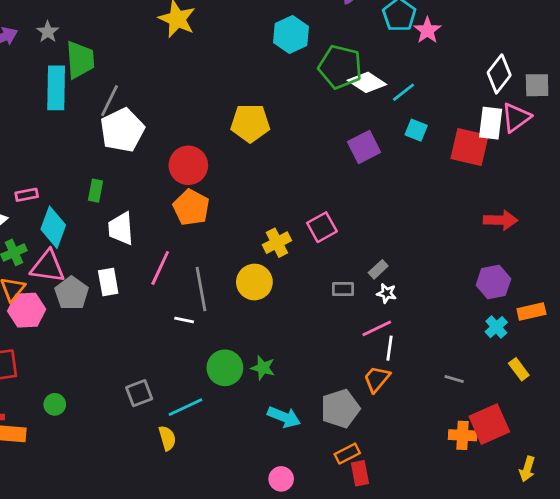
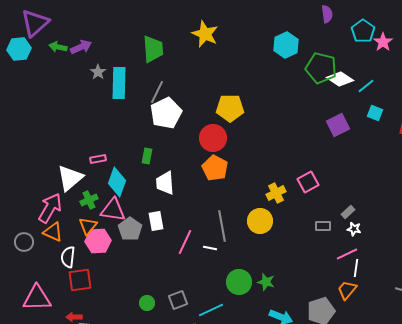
gray star: (48, 32) -> (98, 72), moved
green trapezoid: (80, 60) -> (153, 49), moved
yellow pentagon: (250, 123) -> (230, 108), moved
pink line: (160, 268) -> (185, 242), moved
green circle: (55, 404) -> (147, 303), moved

